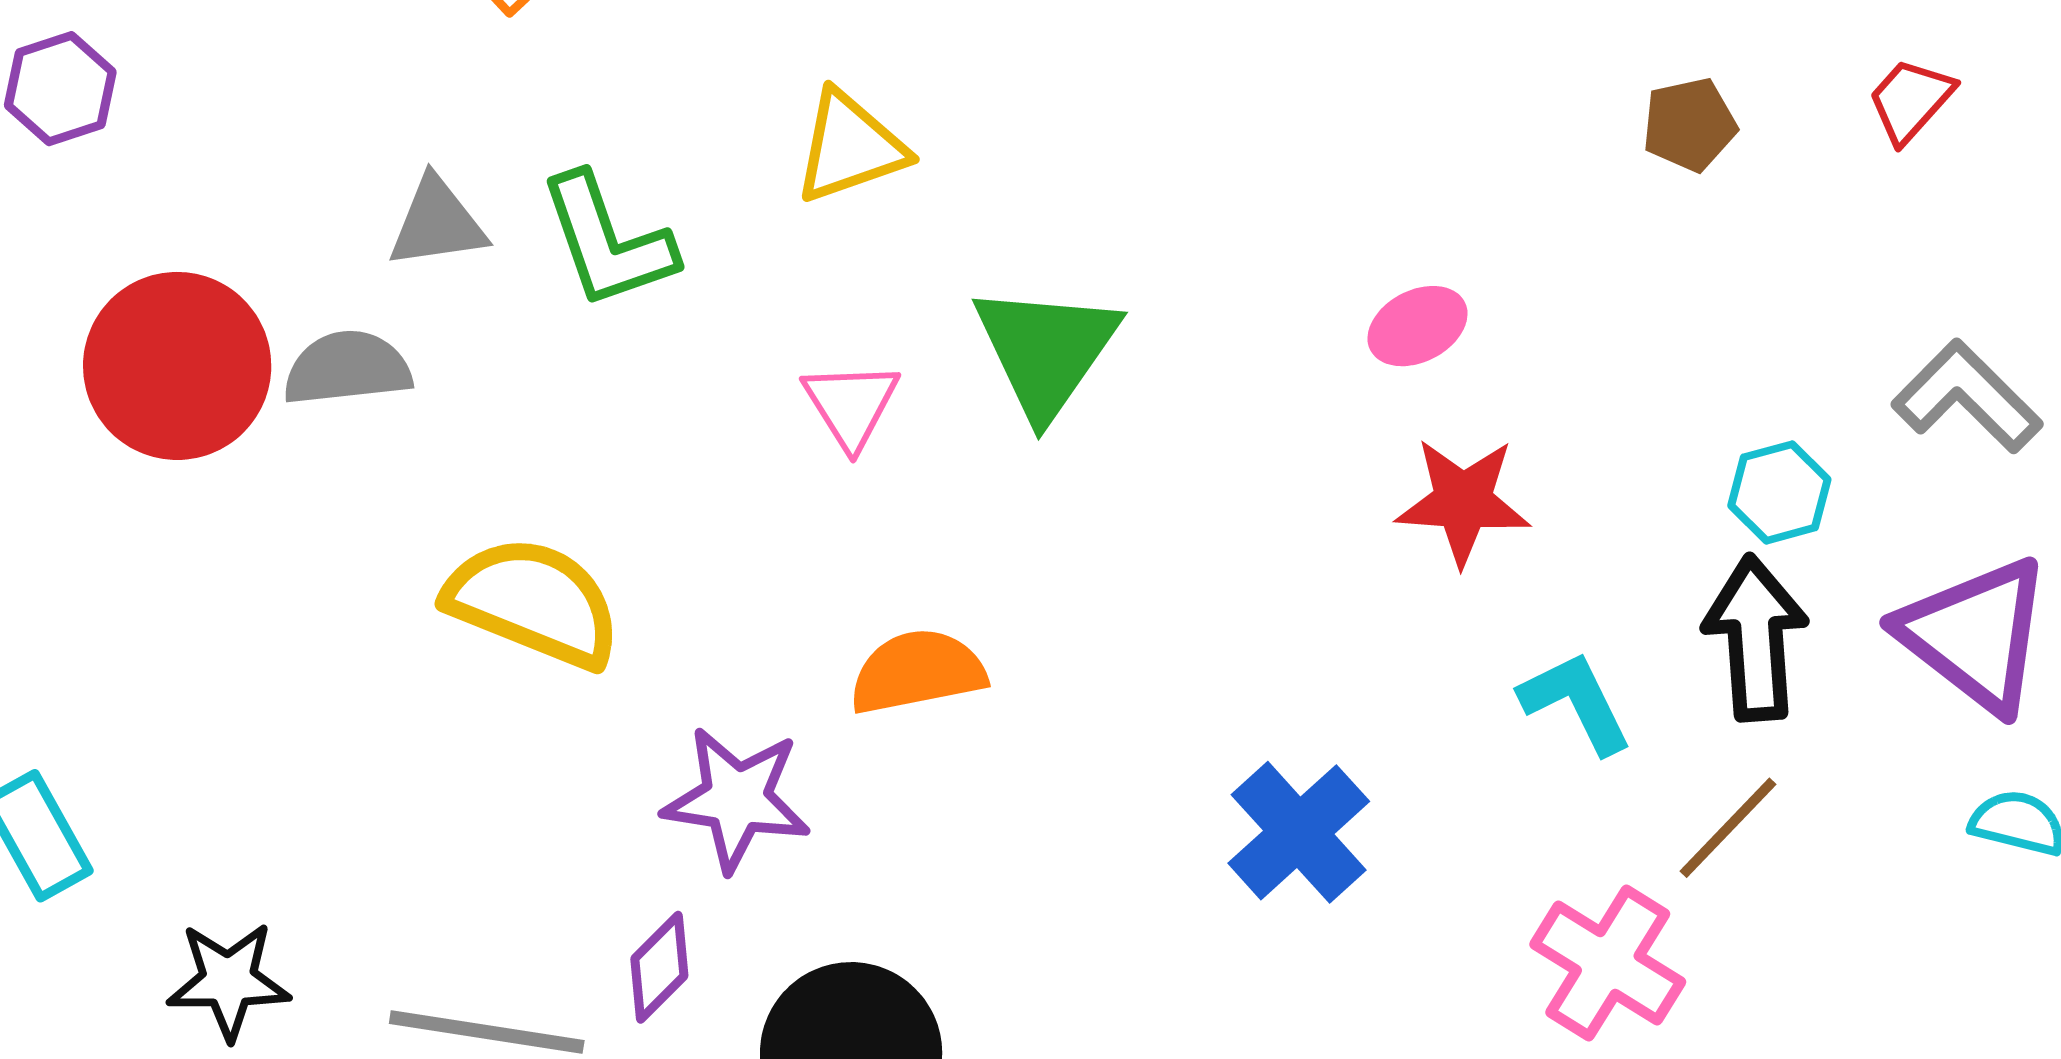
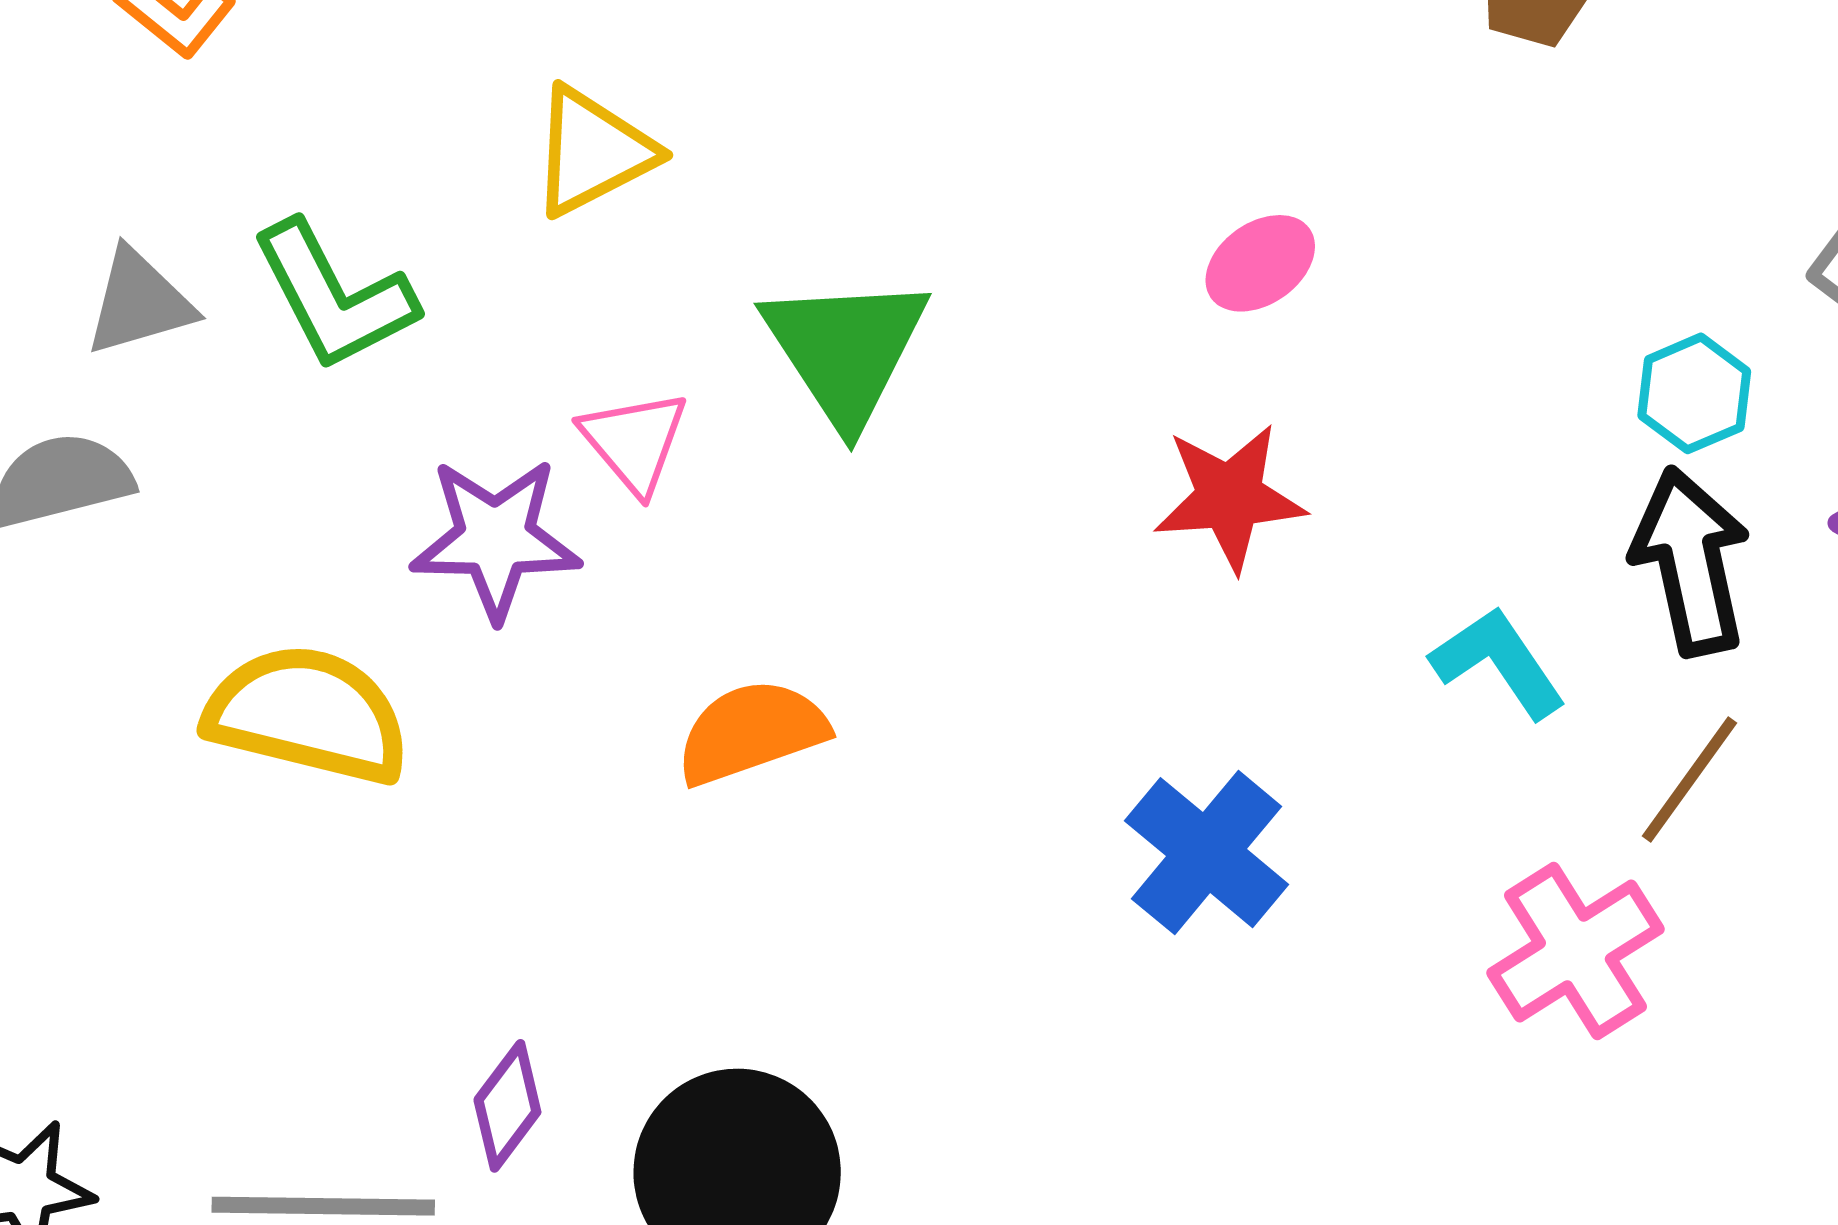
red star: (1463, 501) -> (1230, 497), moved
purple star: (737, 799) -> (495, 539), moved
pink cross: (1608, 963) -> (1575, 951), turned 34

